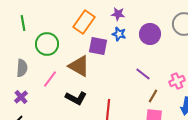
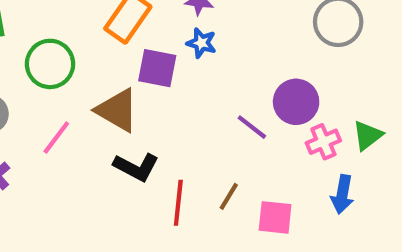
purple circle: (150, 34) -> (296, 102), moved
brown line: (153, 96) -> (229, 196), moved
black L-shape: (76, 98) -> (136, 167), moved

